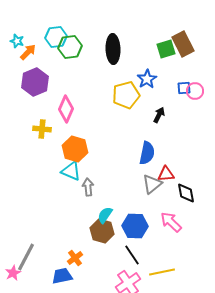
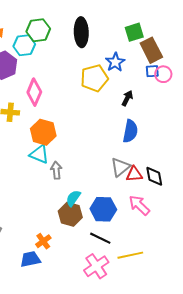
cyan hexagon: (56, 37) -> (24, 45), moved
brown rectangle: (183, 44) -> (151, 50), moved
blue semicircle: (147, 153) -> (130, 131), moved
red triangle: (166, 174) -> (134, 174), moved
black line: (132, 255) -> (100, 238), turned -30

